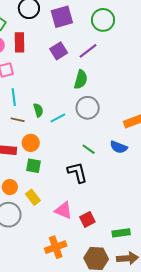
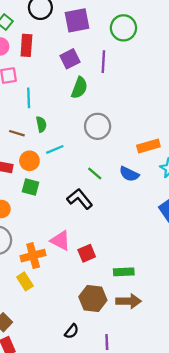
purple line: (88, 51) -> (103, 62), turned -54
green semicircle: (81, 80) -> (79, 88), moved
cyan line: (14, 97) -> (29, 98), moved
cyan line: (58, 118) -> (55, 149), moved
black L-shape: (77, 172) -> (80, 199), turned -30
yellow rectangle: (33, 197) -> (25, 281), moved
orange cross: (56, 247) -> (33, 256), moved

